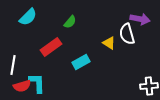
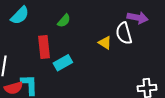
red rectangle: (51, 47) -> (44, 47), turned -60
cyan rectangle: (81, 62) -> (63, 63), moved

